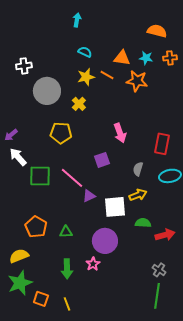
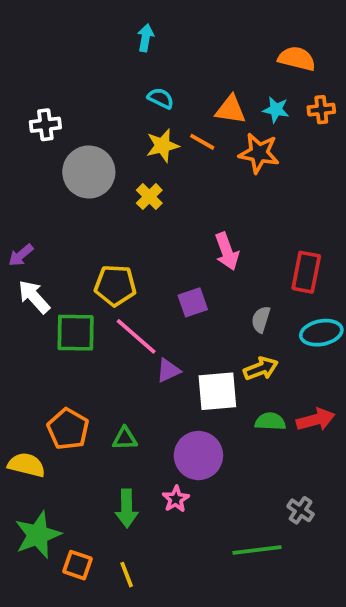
yellow pentagon: (61, 133) -> (115, 285), moved
red arrow: (165, 235) -> (316, 420), moved
yellow semicircle: (19, 256) -> (26, 465), moved, turned 36
green line: (157, 296) -> (257, 550), moved, turned 75

